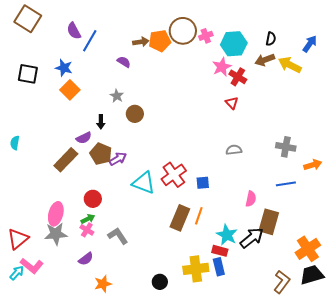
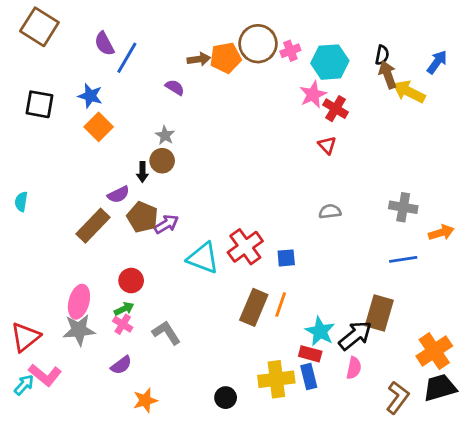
brown arrow: (265, 60) -> (388, 75), moved, turned 90
brown circle: (135, 114) -> (162, 161), moved
pink semicircle: (251, 199) -> (354, 368), moved

